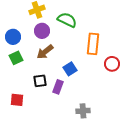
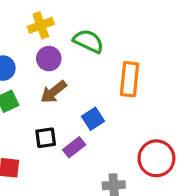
red circle: (112, 64) -> (156, 158), moved, size x1.5
purple rectangle: (58, 87) -> (74, 147), turned 32

